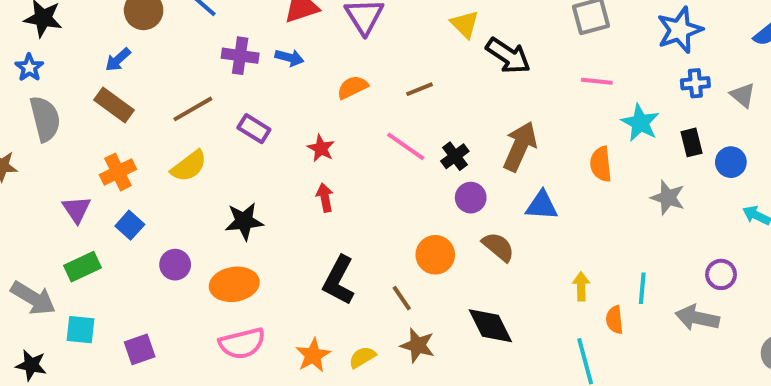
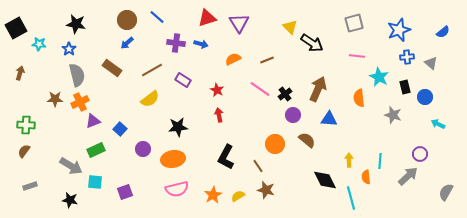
blue arrow: (118, 60) -> (127, 43), moved
orange cross: (118, 172) -> (80, 102), moved
purple triangle: (77, 209) -> (93, 121), turned 42
gray arrow: (697, 318) -> (408, 176), turned 125
black diamond: (490, 326) -> (325, 180), moved

